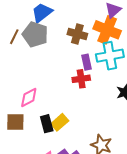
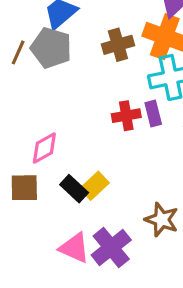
brown cross: (77, 34) -> (118, 45), turned -30
purple rectangle: (86, 62) -> (153, 114), moved
black rectangle: (47, 124) -> (74, 189), turned -30

